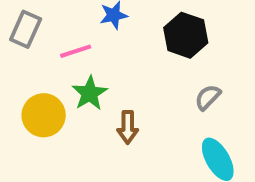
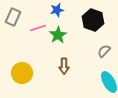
green star: (90, 93) -> (58, 35), moved
yellow circle: (44, 115) -> (22, 73), moved

